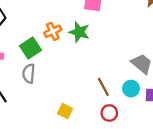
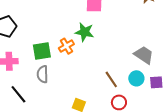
orange cross: (53, 31) -> (66, 46), moved
green square: (31, 48) -> (42, 51), turned 30

